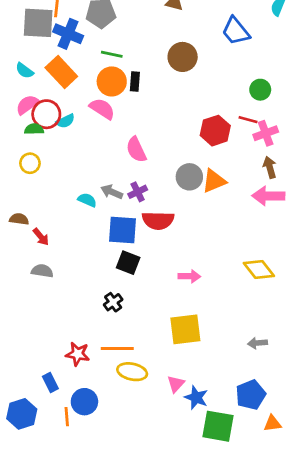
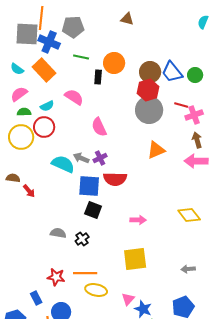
blue trapezoid: (236, 31) -> (172, 72), moved
brown circle: (183, 57) -> (150, 72), moved
orange circle: (112, 81) -> (114, 63), moved
green circle: (260, 90) -> (195, 75), moved
red circle: (46, 114) -> (44, 127), moved
red hexagon: (215, 131) -> (148, 90), moved
yellow circle: (30, 163) -> (21, 137), size x1.6
gray circle: (189, 177) -> (149, 110), moved, size x1.4
cyan semicircle: (87, 200) -> (63, 164), size x1.6
gray semicircle: (42, 271) -> (58, 233), moved

